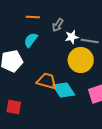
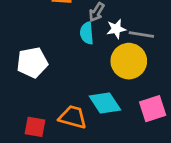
cyan semicircle: (31, 40) -> (87, 33), moved, turned -42
orange trapezoid: (47, 81) -> (73, 117), moved

